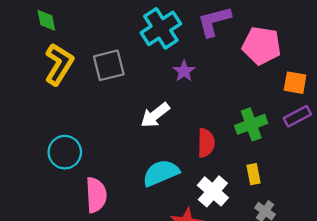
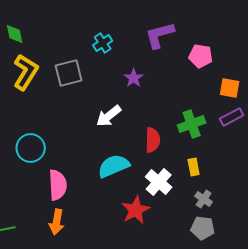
cyan cross: (161, 28) -> (103, 43), moved, size x0.6
pink pentagon: (262, 46) -> (201, 56), size x0.7

